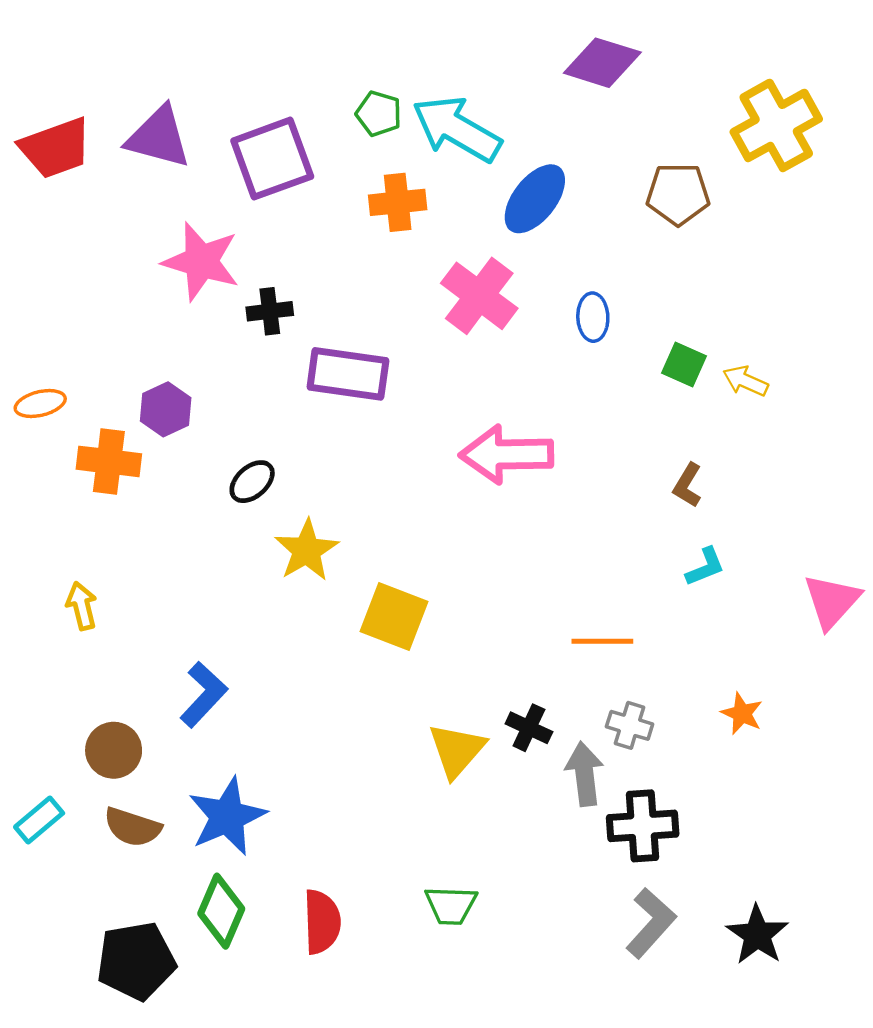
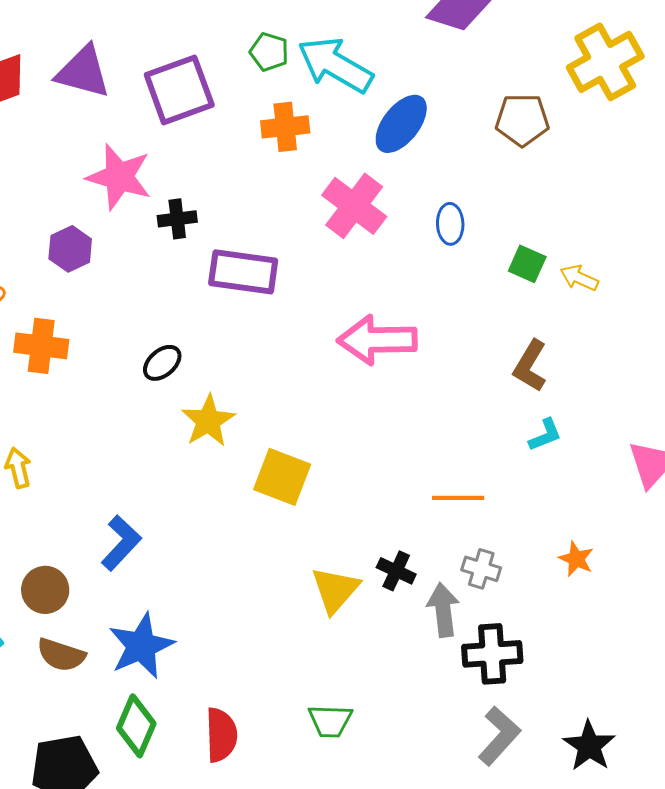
purple hexagon: (166, 409) -> (70, 249), moved
brown L-shape: (688, 485) -> (530, 366), size x1.4

